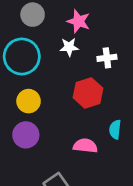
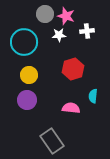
gray circle: (33, 15) -> (45, 14), moved
white cross: (107, 58) -> (87, 31), moved

